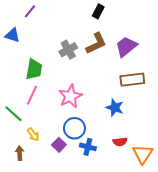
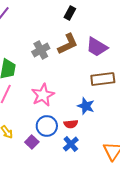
purple trapezoid: (126, 47) -> (97, 47), turned -110
red semicircle: (120, 142) -> (71, 124), moved
blue cross: (88, 147) -> (71, 144), moved, turned 35

